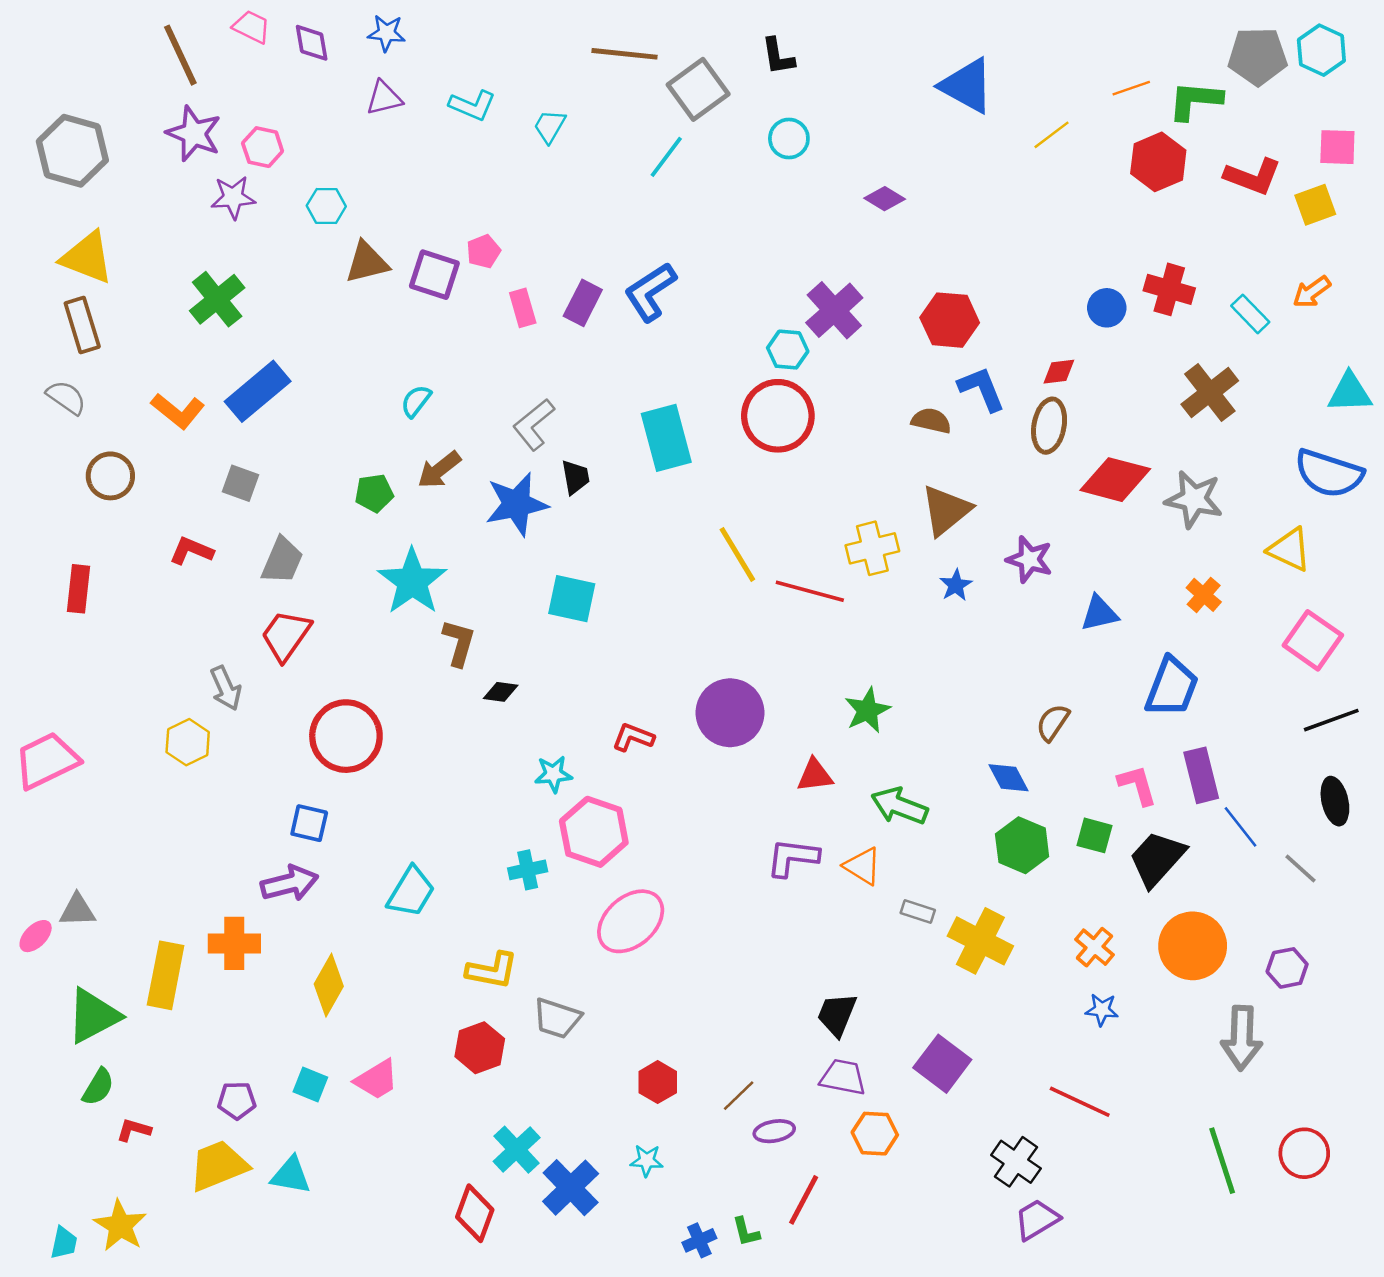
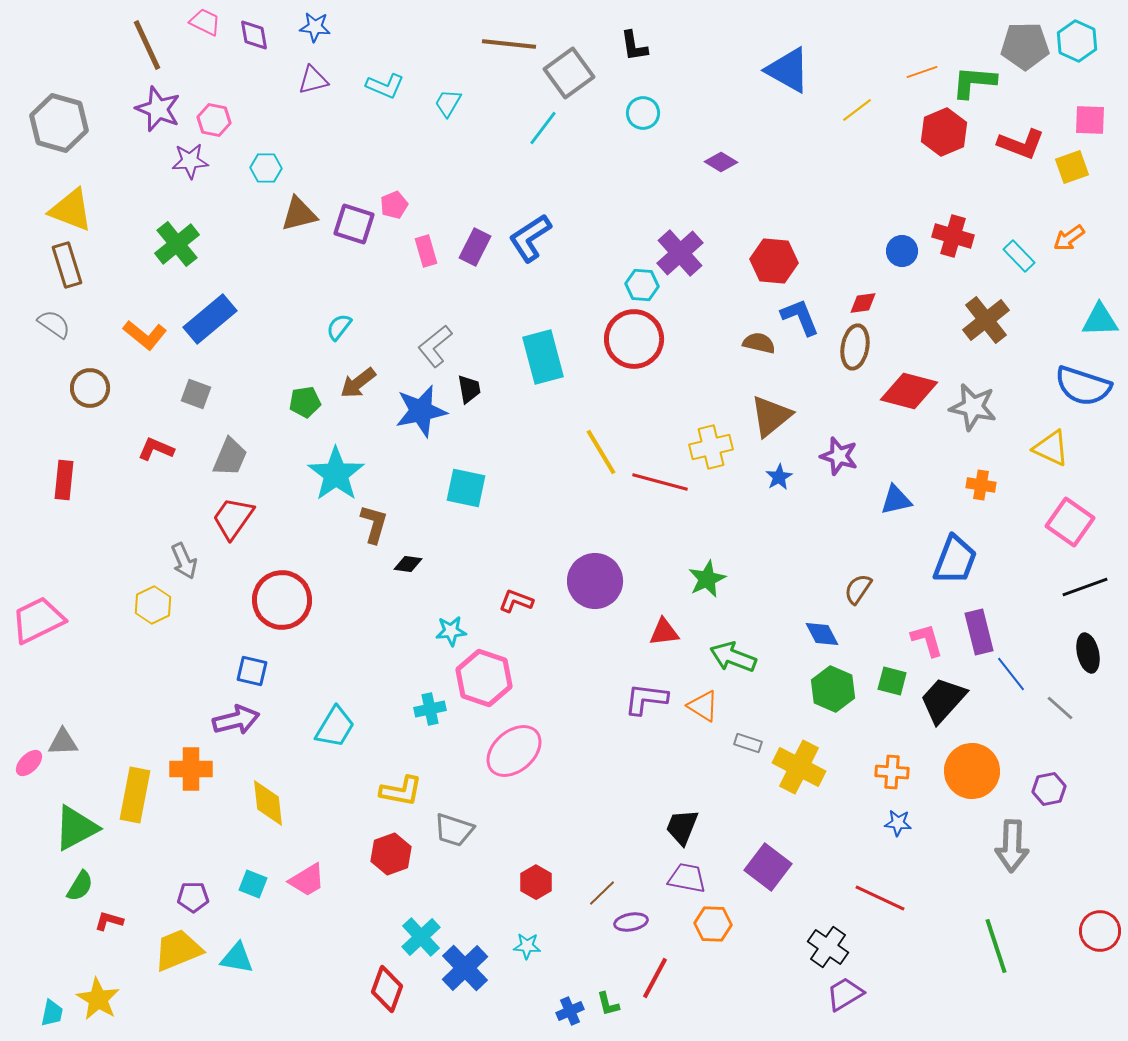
orange cross: (1204, 595) -> (981, 485), turned -32
orange cross: (1094, 947) -> (892, 772), turned -36
yellow diamond: (329, 985) -> (268, 803), turned -36
red circle: (1304, 1153) -> (1100, 931), moved

